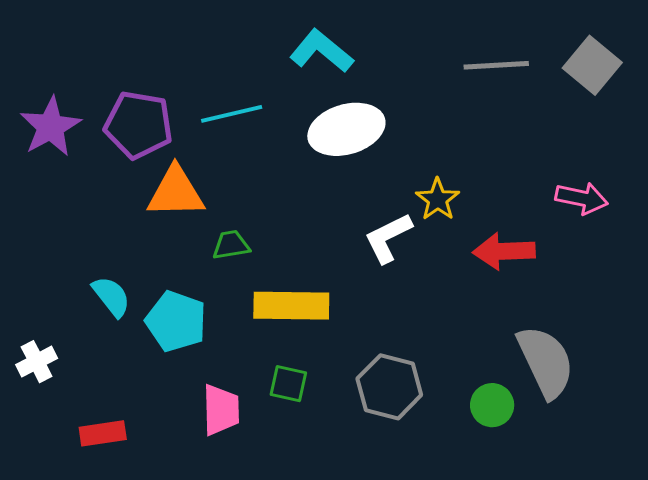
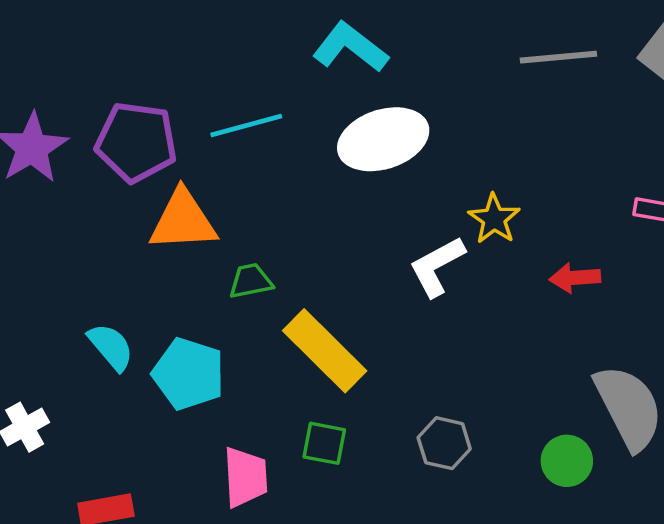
red arrow: (504, 251) -> (575, 278), size x0.7
yellow rectangle: (291, 306) -> (325, 351), turned 46
gray hexagon: (389, 387) -> (444, 443), size x0.7

